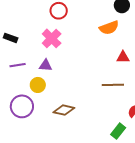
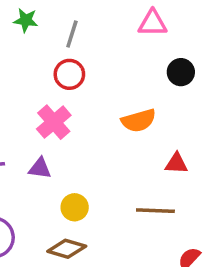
orange semicircle: (109, 28) -> (139, 121), moved
yellow circle: (38, 85) -> (75, 207), moved

